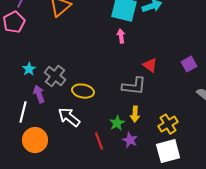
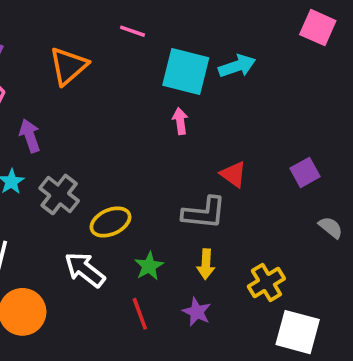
yellow ellipse: (83, 91) -> (110, 222), turned -35
purple arrow: (39, 94) -> (30, 136), moved
green star: (117, 123) -> (149, 266), moved
white square: (168, 151) -> (298, 332), moved, turned 30

